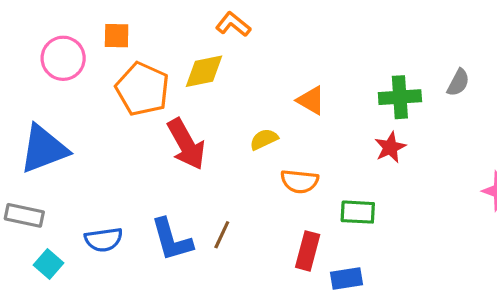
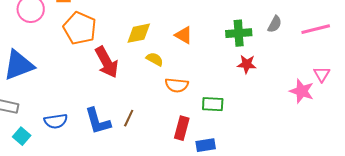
yellow diamond: (204, 71) -> (139, 33), moved
yellow semicircle: (264, 139) -> (155, 59), turned 54
red star: (390, 147) -> (247, 64), moved, turned 30

